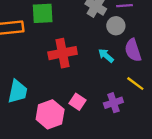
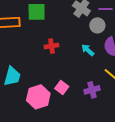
red cross: (63, 53) -> (51, 46), size x0.6

